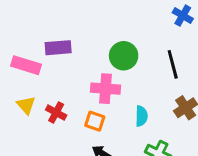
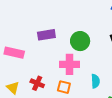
purple rectangle: (58, 48) -> (46, 35), moved
yellow triangle: (26, 105) -> (13, 88), moved

